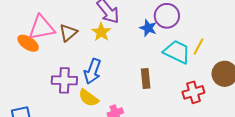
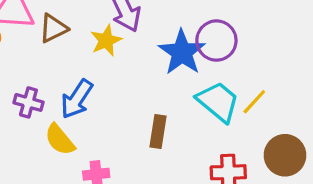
blue star: (148, 28) -> (182, 52), size x1.6
purple cross: (64, 80) -> (28, 102), size x0.7

